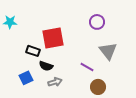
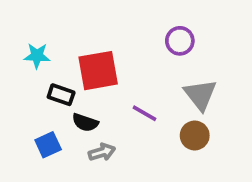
cyan star: (10, 22) -> (37, 56), moved
purple line: (87, 67) -> (145, 113), moved
brown circle: (98, 87) -> (195, 135), moved

